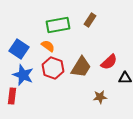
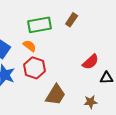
brown trapezoid: (81, 67) -> (56, 95), moved
brown star: (100, 97) -> (91, 102), moved

